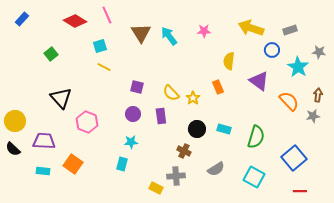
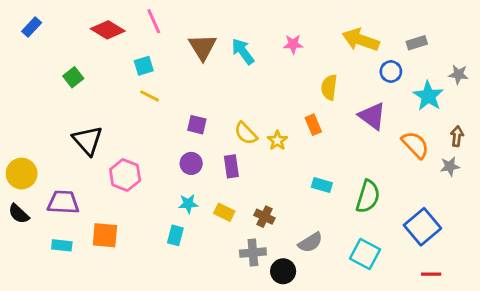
black circle: (197, 129) -> (283, 271), moved
orange square: (73, 164) -> (105, 235), turned -30
yellow rectangle: (156, 188) -> (224, 212), moved

